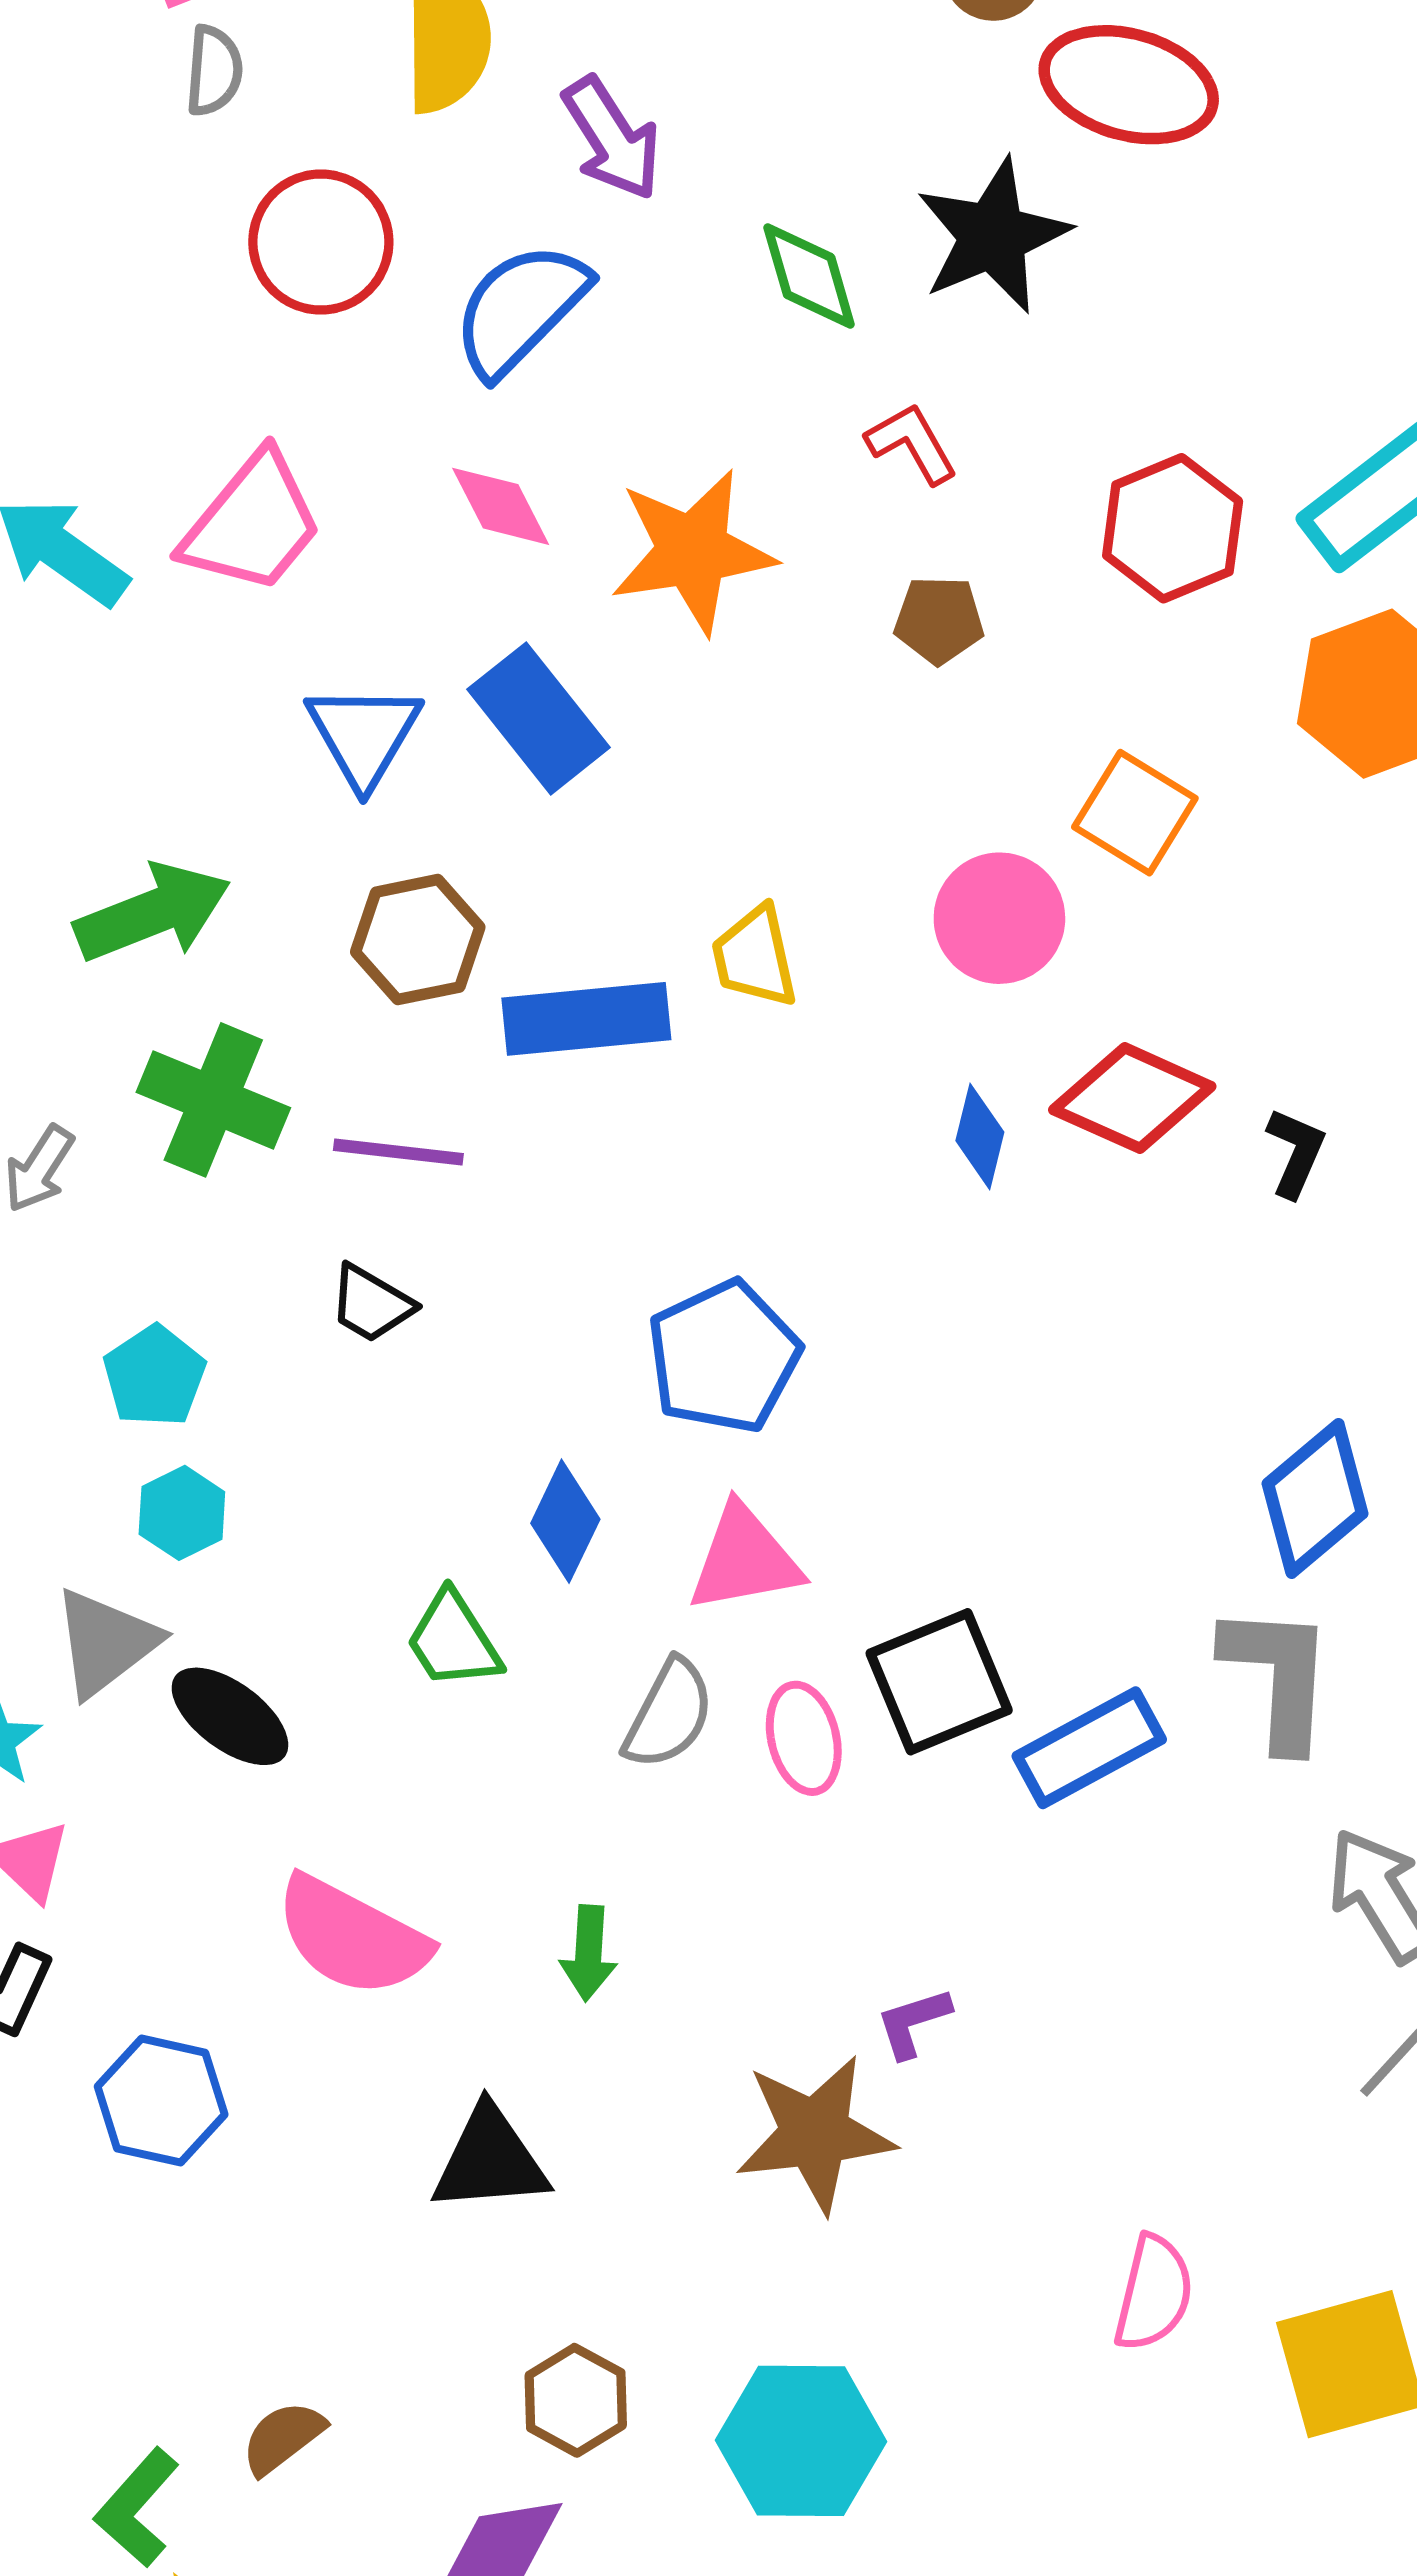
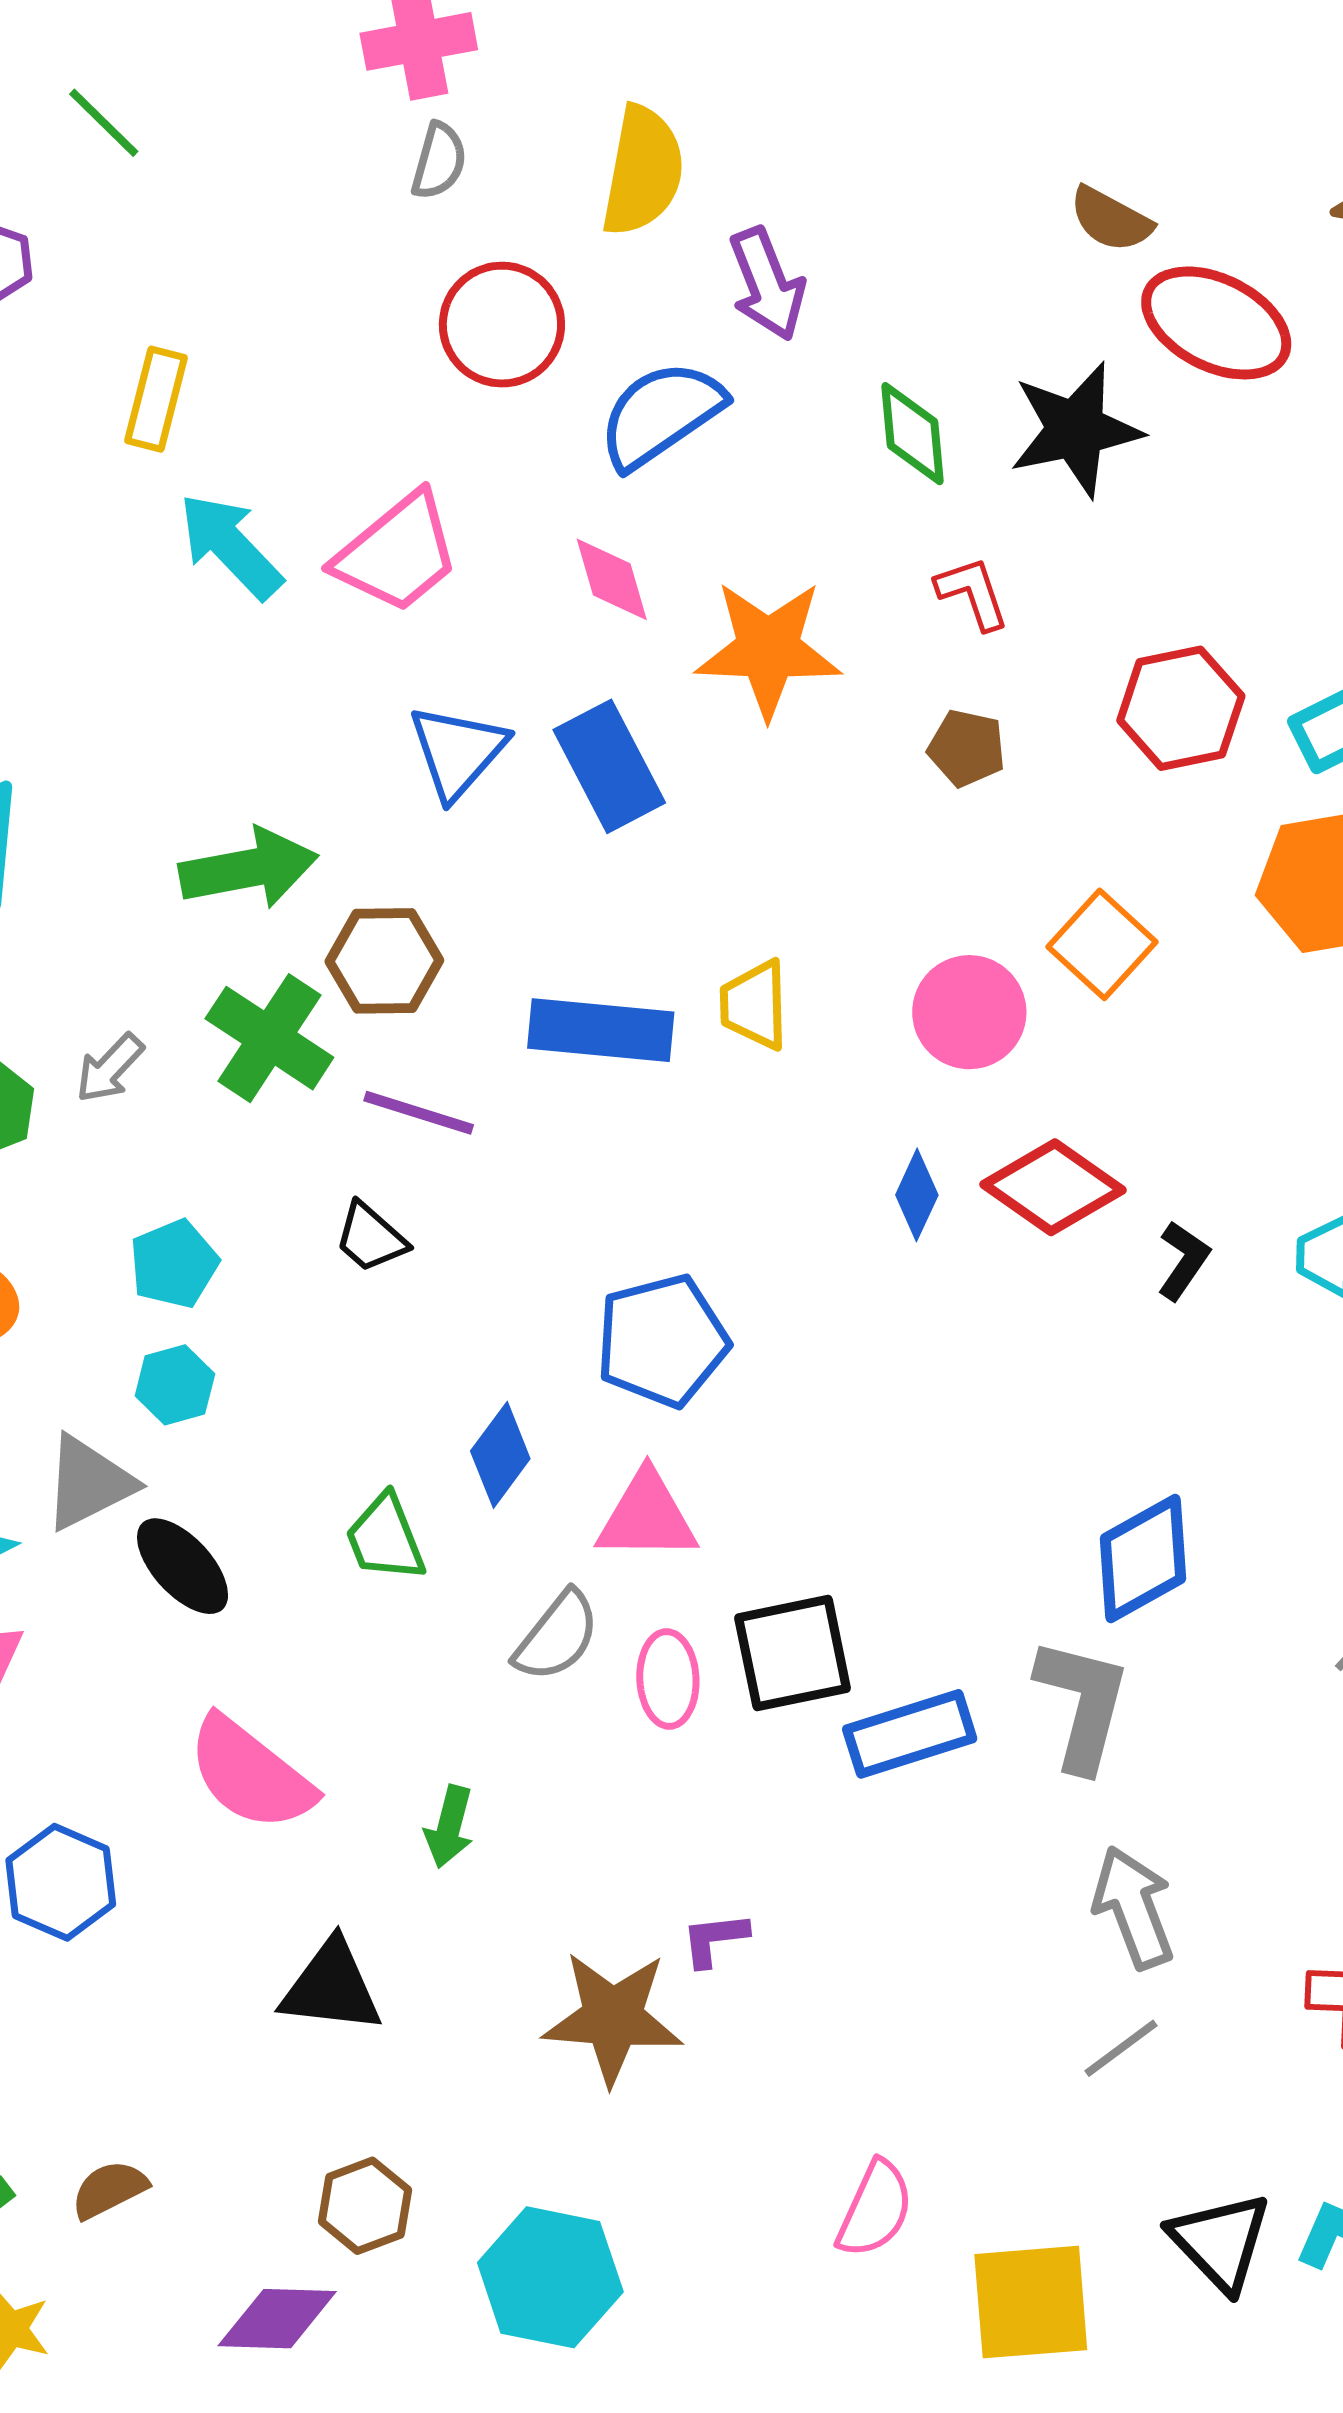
brown hexagon: (418, 940) -> (384, 961), moved

